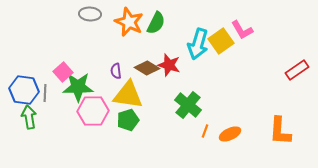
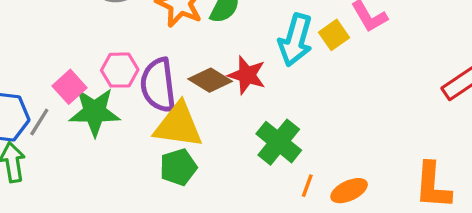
yellow square: (221, 41) -> (334, 35), size x0.7
purple semicircle: (116, 71) -> (158, 85), size x2.0
gray line: (45, 93) -> (39, 122), turned 30
pink hexagon: (93, 111) -> (120, 70), moved, size x0.7

